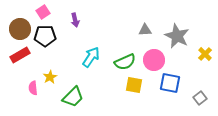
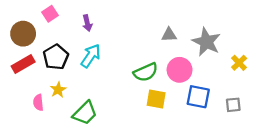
black pentagon: (45, 36) -> (56, 57), moved, turned -30
cyan arrow: (91, 57) -> (91, 56), moved
gray square: (200, 98) -> (233, 105), moved, turned 32

